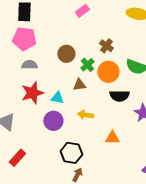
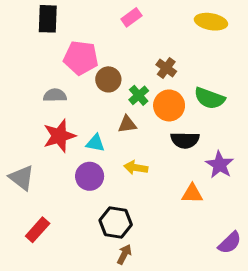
pink pentagon: (24, 39) -> (81, 58), moved
orange triangle: (112, 138) -> (192, 194), moved

